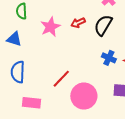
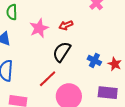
black semicircle: (103, 25) -> (62, 52), moved

